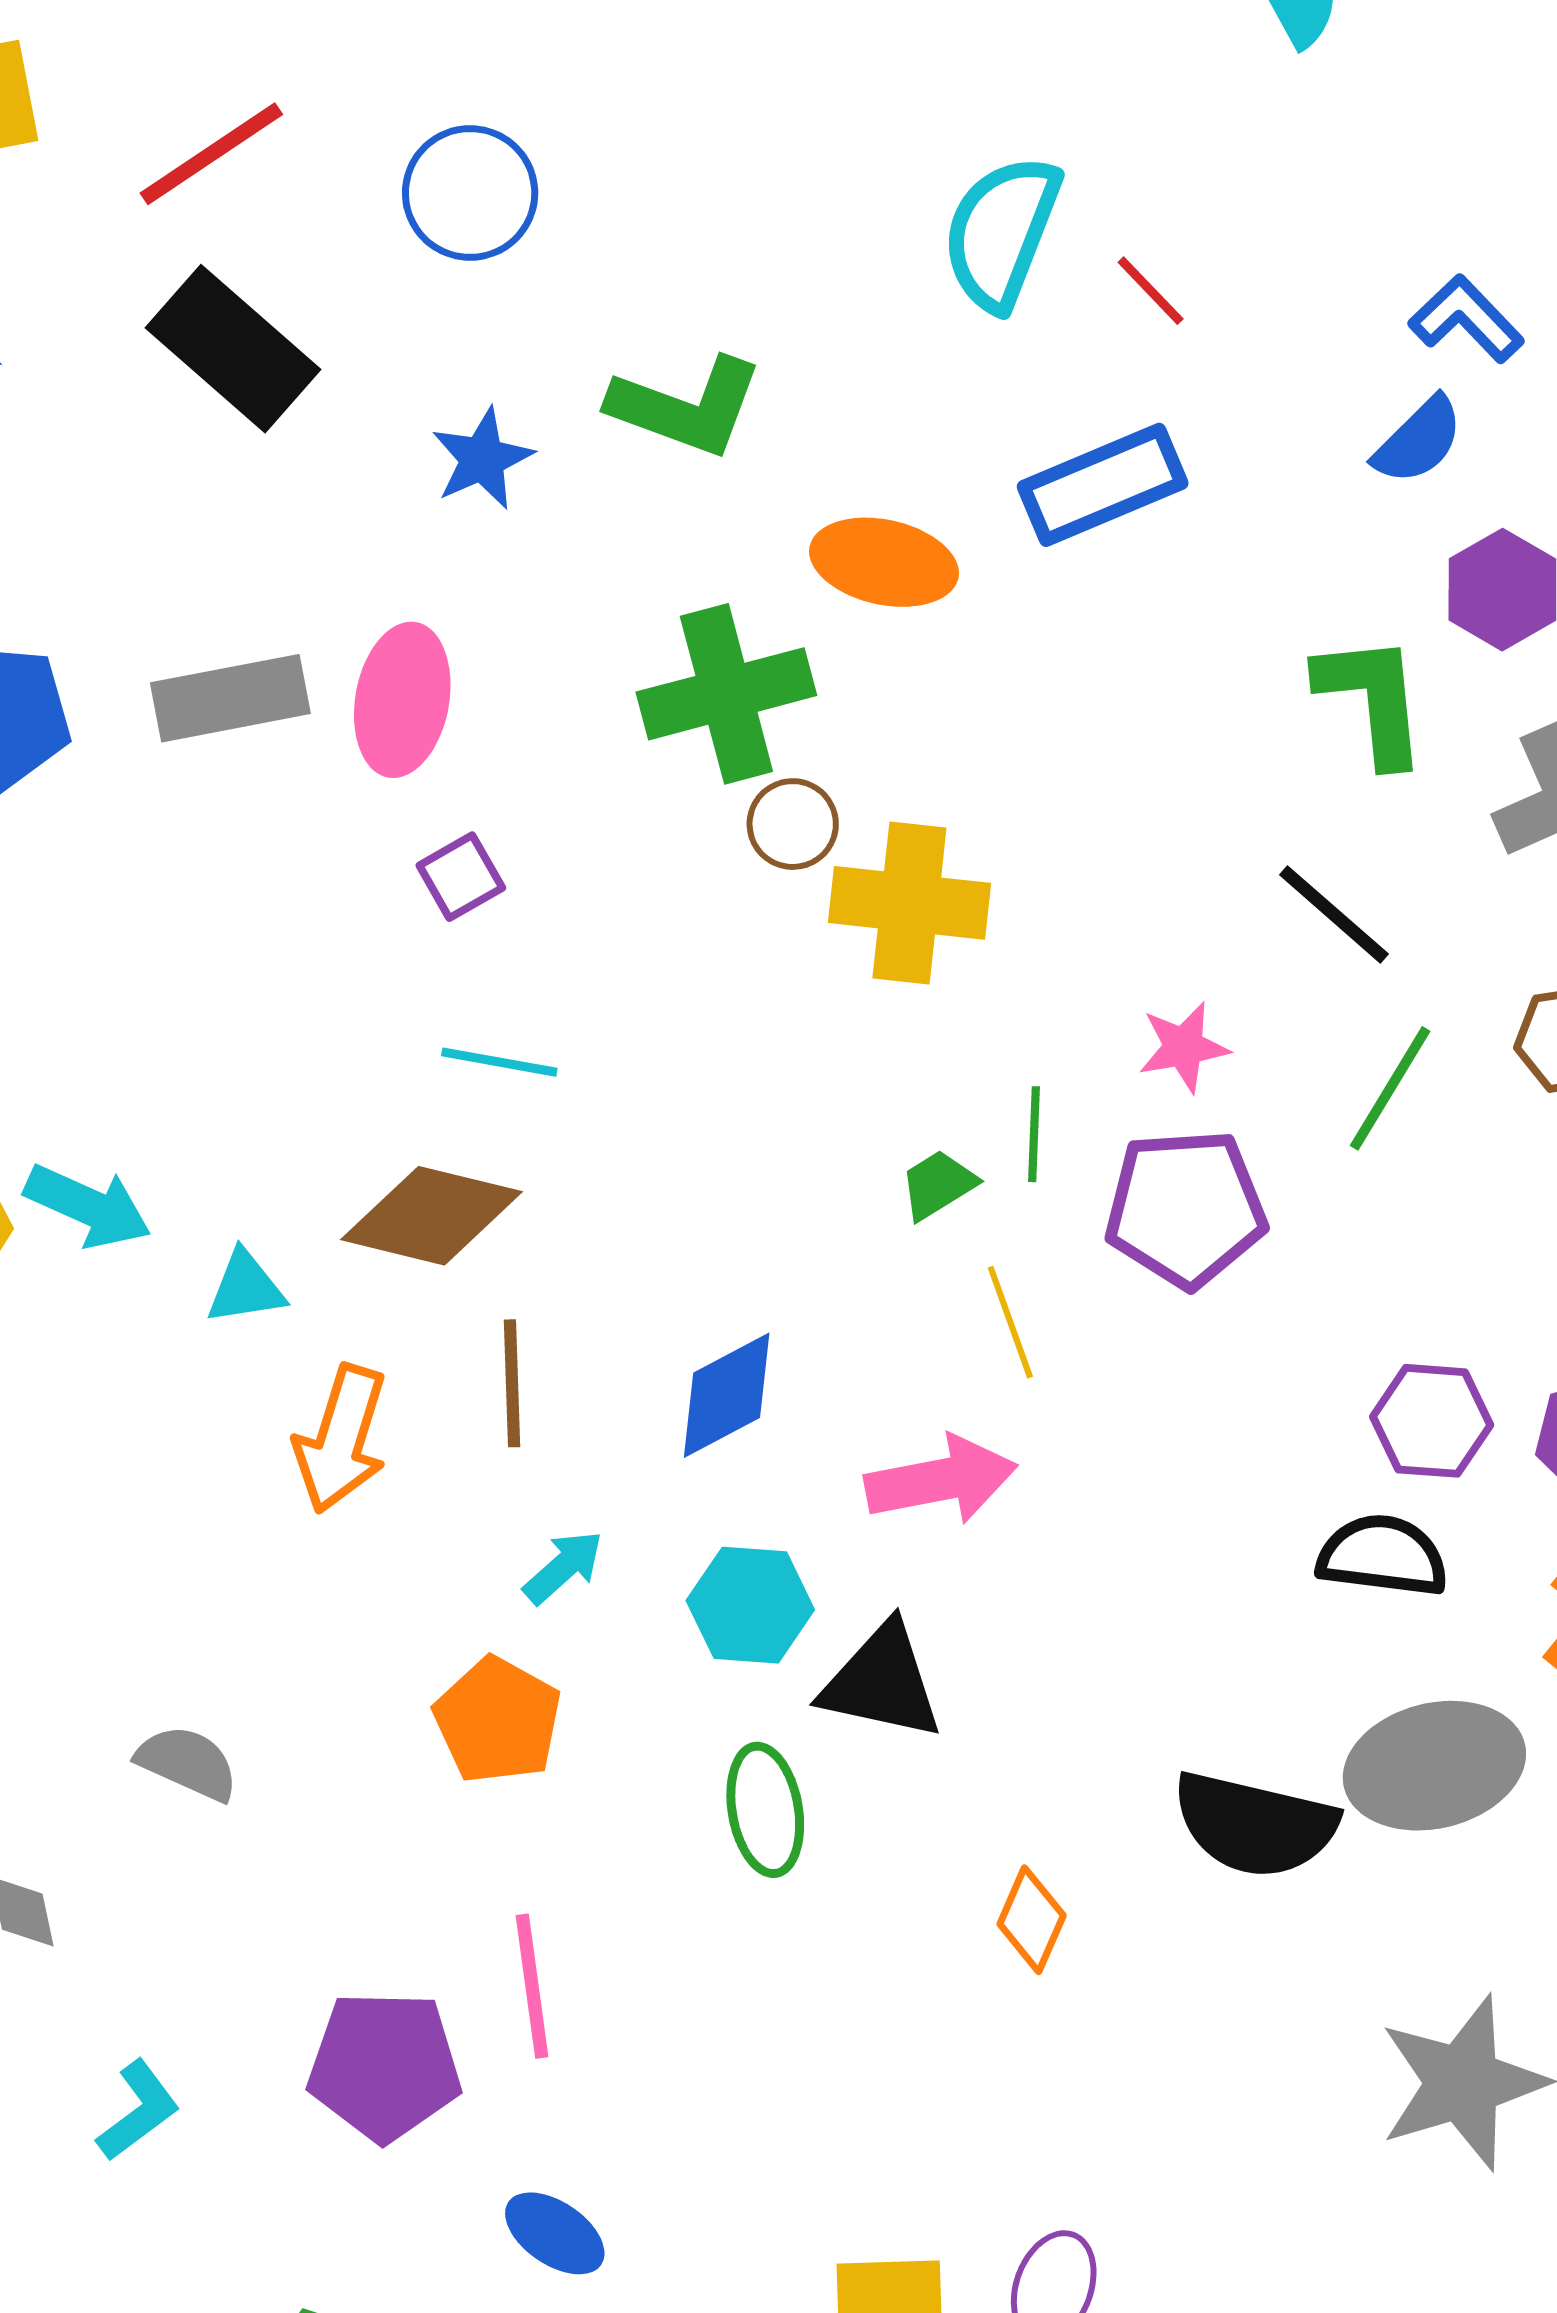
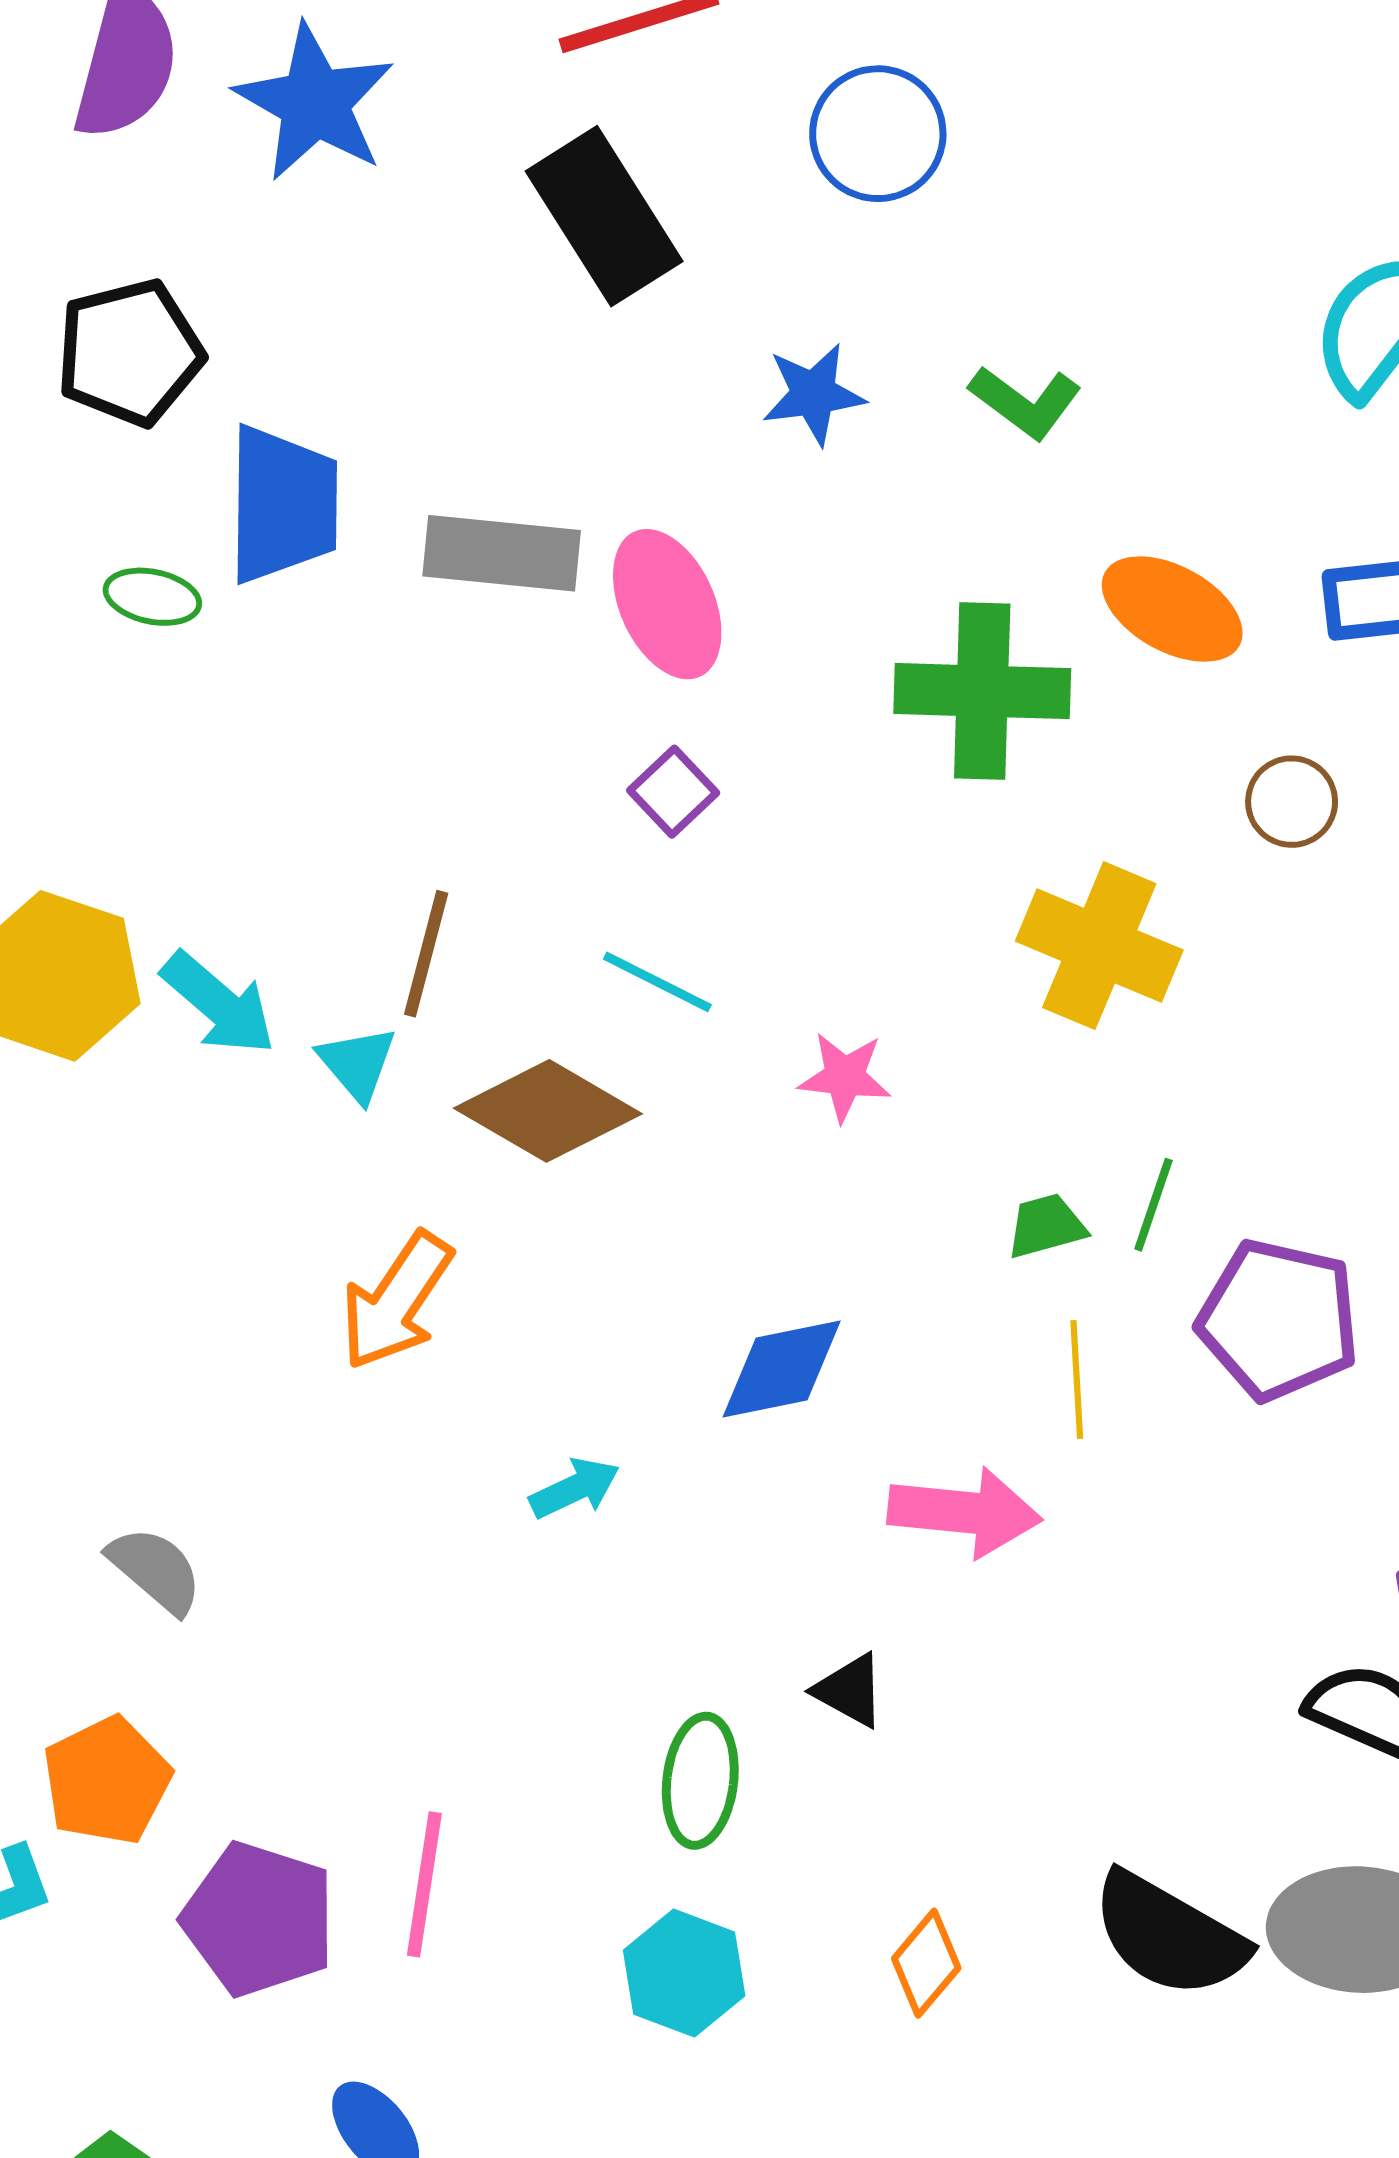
green L-shape: (686, 407) -> (1025, 402), size x0.7
pink ellipse: (402, 700) -> (667, 604), turned -51
brown circle: (793, 824) -> (1292, 802), moved
purple square: (461, 877) -> (673, 792), turned -30
pink star: (1184, 1047) -> (845, 1077), moved
cyan triangle: (246, 1288) -> (357, 1063), moved, turned 42
brown line: (512, 1383) -> (426, 954), moved
cyan hexagon: (750, 1605) -> (684, 1973), moved
black triangle: (882, 1682) -> (850, 1690), size x0.6
orange pentagon: (498, 1720) -> (107, 1781), moved

